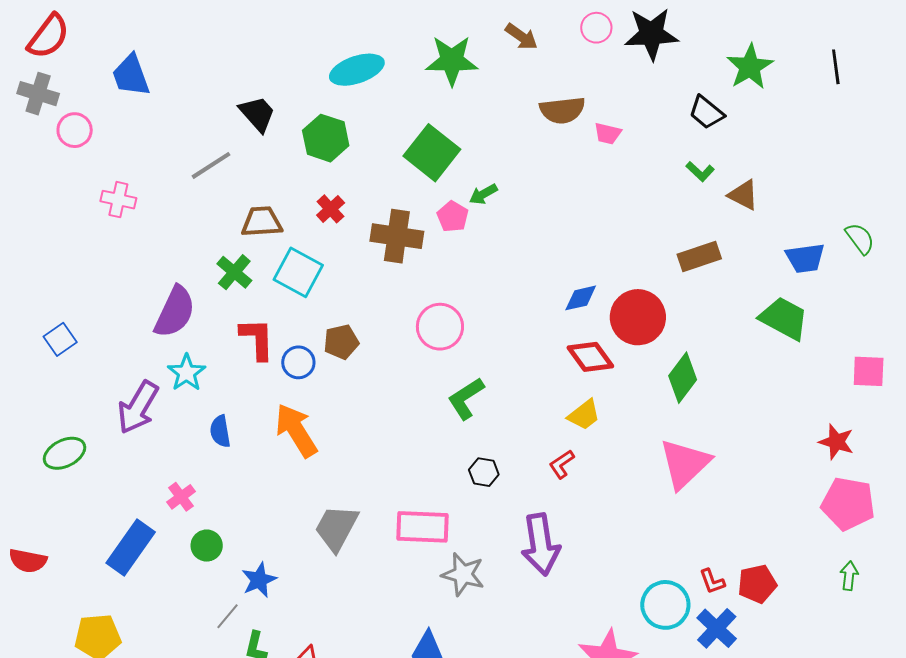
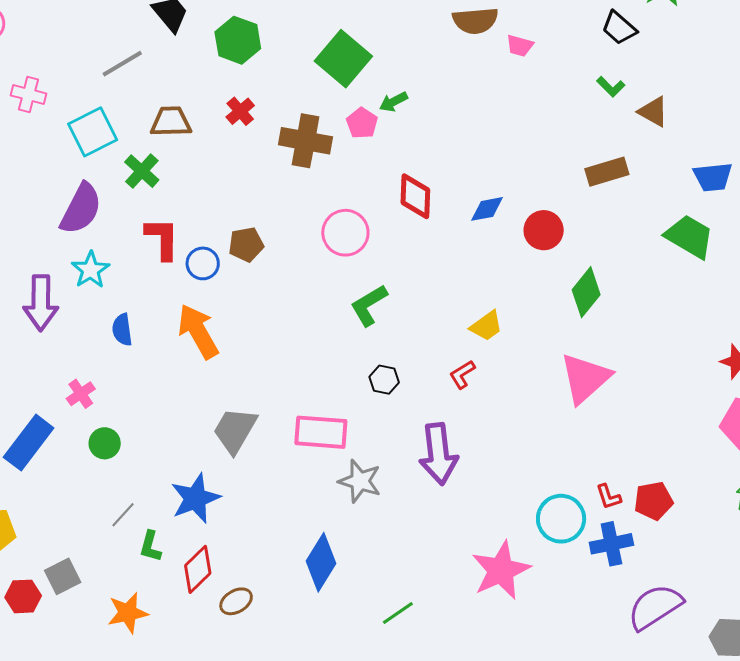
cyan square: (298, 272) -> (93, 132), moved, turned 33
red circle: (638, 317) -> (544, 230), size x0.7
red diamond: (590, 357) -> (415, 196), moved, turned 36
purple arrow: (138, 407) -> (41, 303), turned -32
blue star: (259, 580) -> (195, 498), moved, size x1.4
blue cross: (717, 628) -> (611, 544), turned 33

